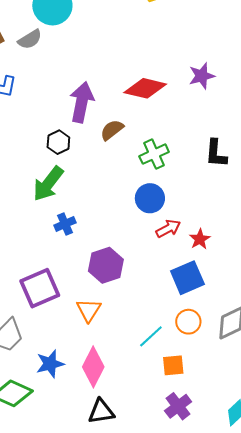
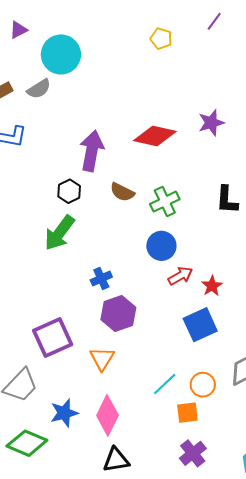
brown semicircle: (112, 130) -> (122, 192), moved, turned -115
blue cross: (65, 224) -> (101, 278), moved
orange circle: (188, 322) -> (203, 385), moved

